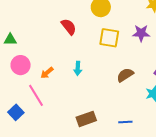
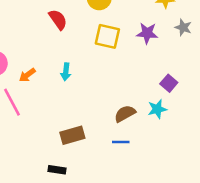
brown semicircle: (125, 75) -> (125, 114), moved

